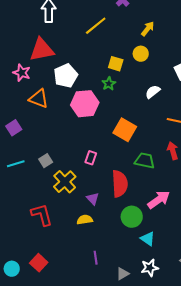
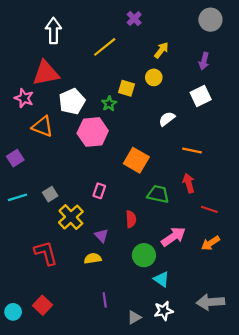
green star: (109, 84) -> (109, 104), moved
red semicircle: (120, 184) -> (131, 219), size x0.6

